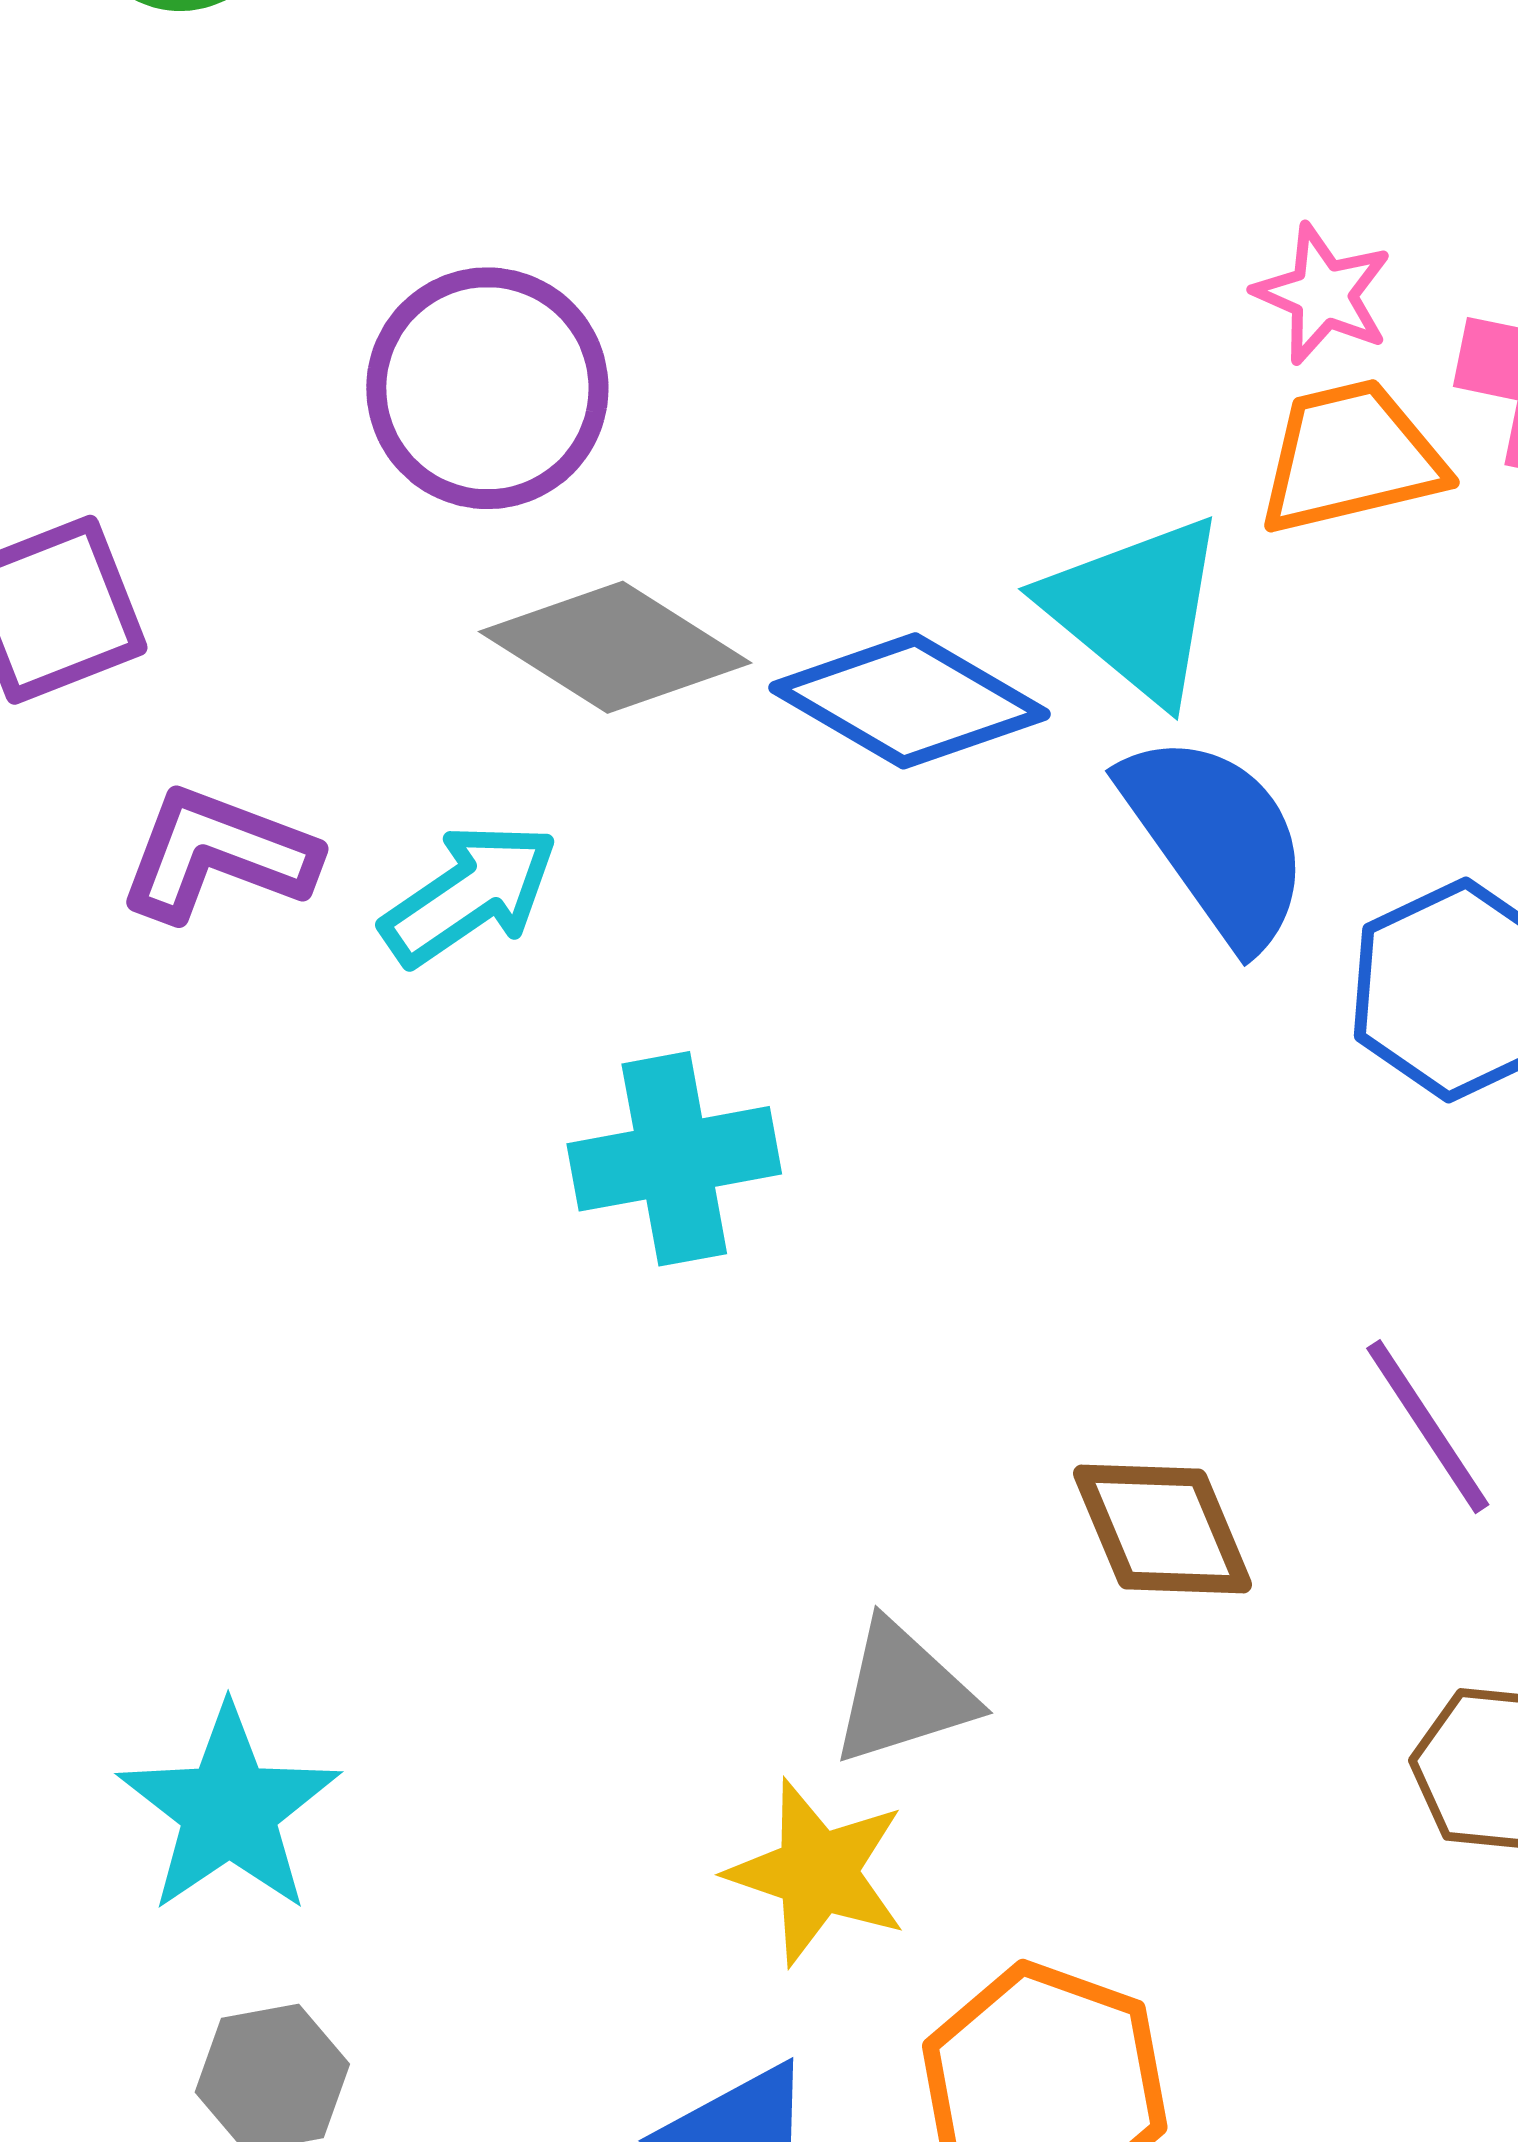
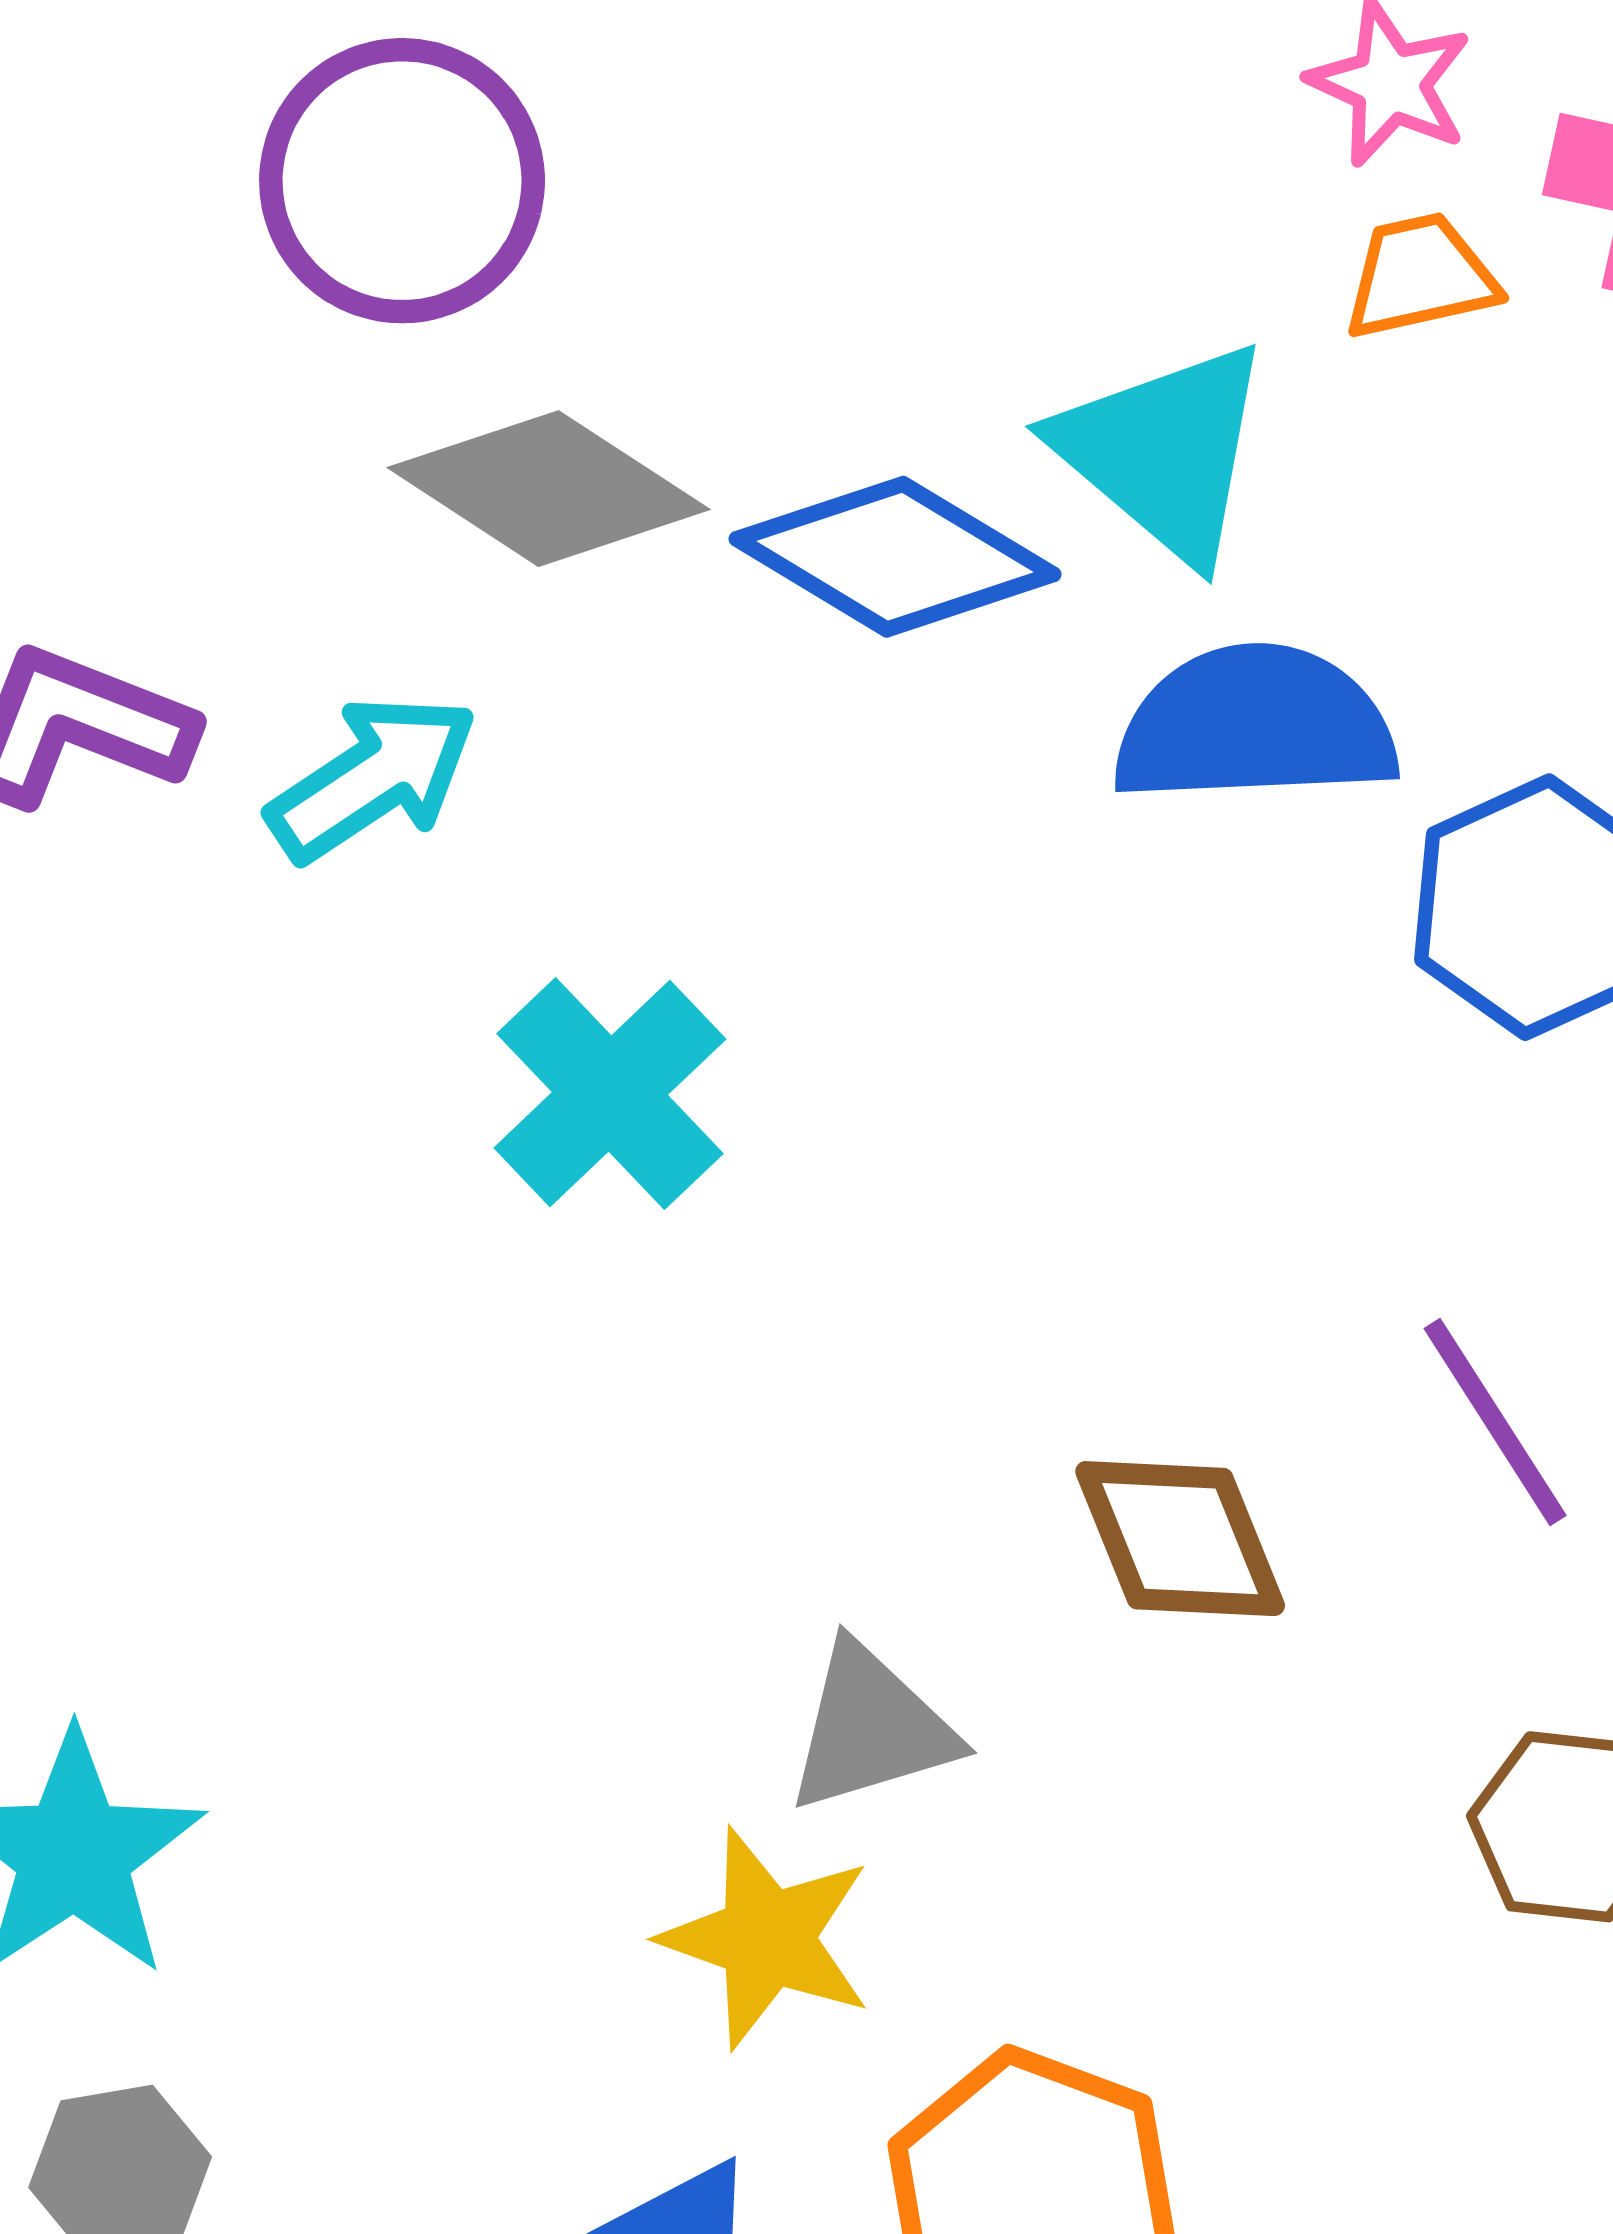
orange trapezoid: (1351, 457) -> (1420, 276), size x0.7
blue semicircle: (1216, 839) -> (1255, 725), turned -58
cyan cross: (674, 1159) -> (610, 1094), turned -34

